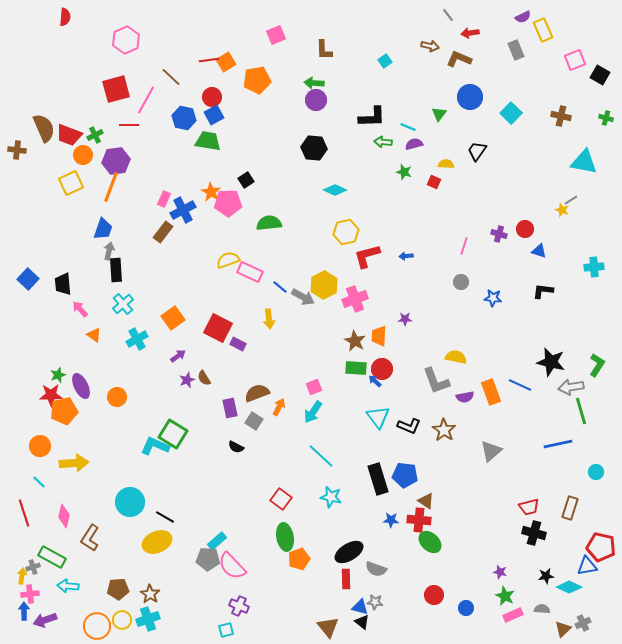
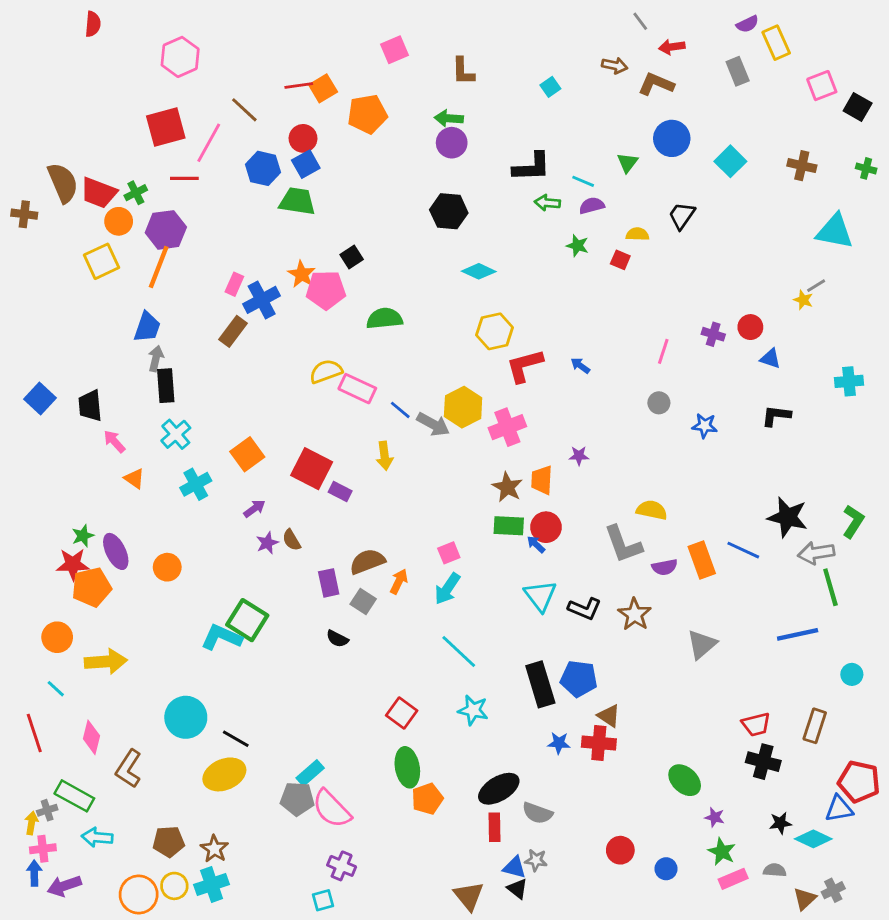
blue arrow: (406, 256) -> (580, 366), turned 40
green ellipse: (430, 542) -> (685, 780), moved

